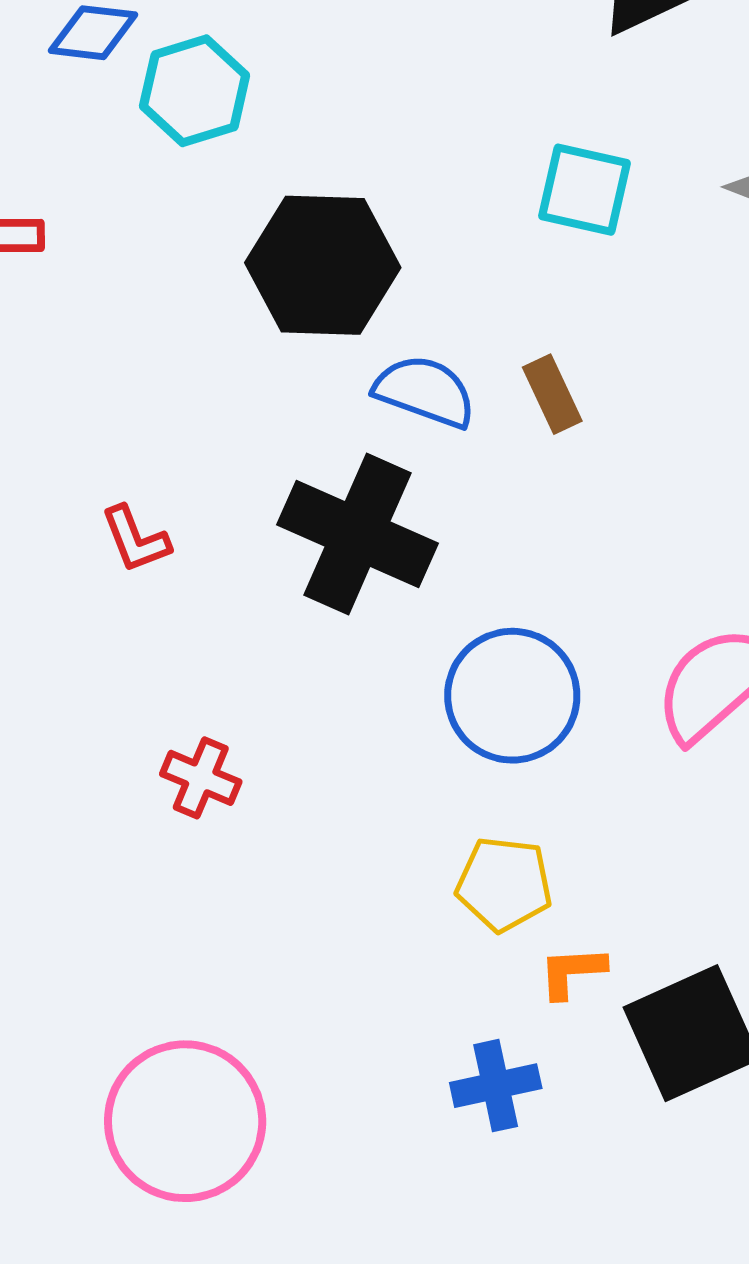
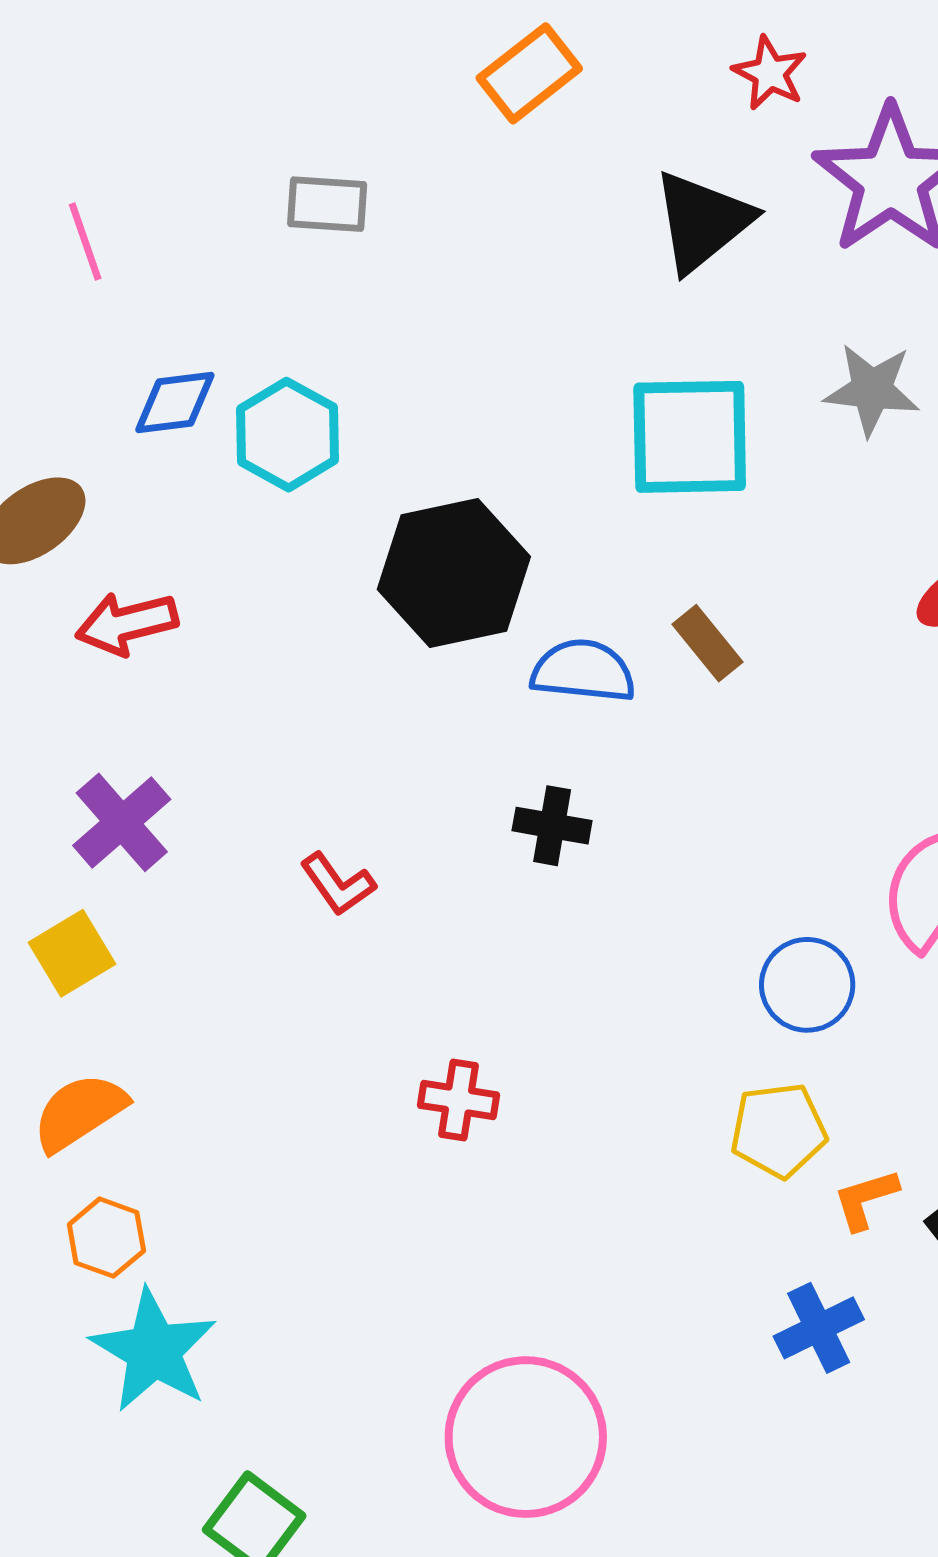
cyan square: (584, 190) -> (690, 437), size x1.4
black cross: (358, 534) -> (552, 826), size x0.5
blue circle: (512, 696) -> (807, 985), moved, size x0.7

